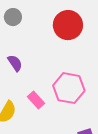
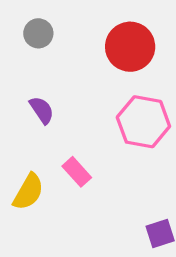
pink hexagon: (69, 88) -> (143, 122), moved

